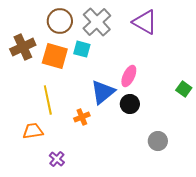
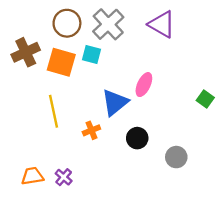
black circle: (130, 104) -> (137, 138), moved
orange trapezoid: (33, 131) -> (32, 176), moved

